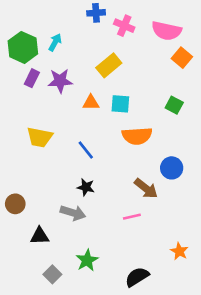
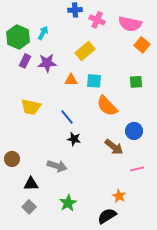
green square: (174, 105) -> (136, 82), turned -32
orange semicircle: (137, 136) -> (107, 106), turned 50
black star: (86, 187) -> (74, 139), moved
pink line: (132, 217) -> (137, 169), moved
orange star: (179, 251) -> (119, 196), moved
gray square: (52, 274) -> (29, 207), moved

